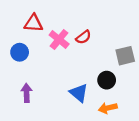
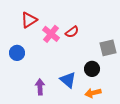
red triangle: (34, 23) -> (29, 20), turned -36
blue circle: (20, 52) -> (17, 53), moved
purple arrow: (27, 93) -> (40, 87), moved

